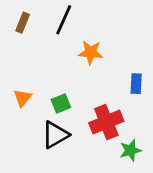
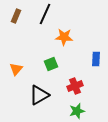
green square: (61, 104) -> (51, 64), moved
red cross: (106, 122) -> (75, 86), size x0.7
green star: (130, 150) -> (77, 111), moved

